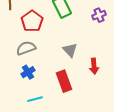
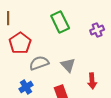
red pentagon: (32, 21) -> (20, 43), moved
gray semicircle: (26, 48) -> (39, 63), moved

